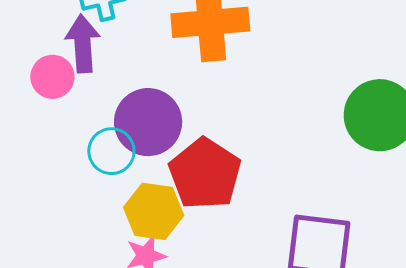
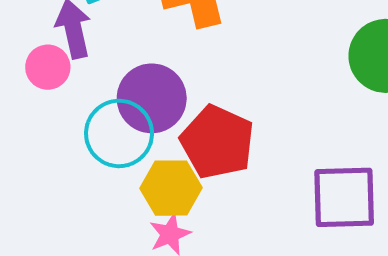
cyan circle: (111, 151) -> (119, 133), size x1.4

